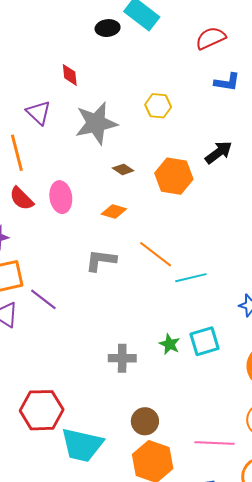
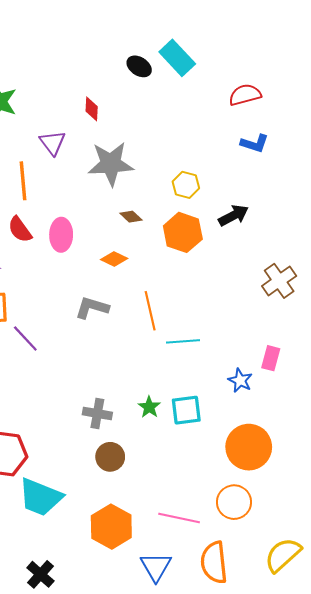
black ellipse: (108, 28) -> (139, 66), turned 30
yellow hexagon: (158, 106) -> (186, 185), moved
orange line: (156, 254) -> (150, 311), turned 30
brown circle: (145, 421) -> (110, 457), moved

